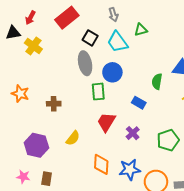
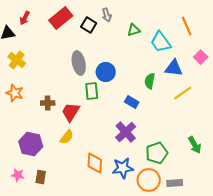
black square: (90, 38) -> (89, 25), moved
cyan trapezoid: (117, 42) -> (161, 42), moved
yellow cross: (33, 46) -> (17, 60), moved
red trapezoid: (106, 122) -> (71, 112), moved
purple cross: (133, 133) -> (126, 132), size x1.5
green pentagon: (168, 140) -> (157, 153), moved

